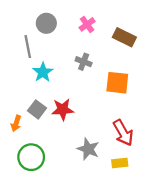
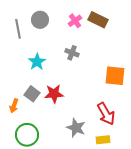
brown rectangle: (124, 37) -> (98, 20), moved
gray line: (28, 47) -> (18, 29), moved
orange square: (117, 83) -> (115, 76), moved

